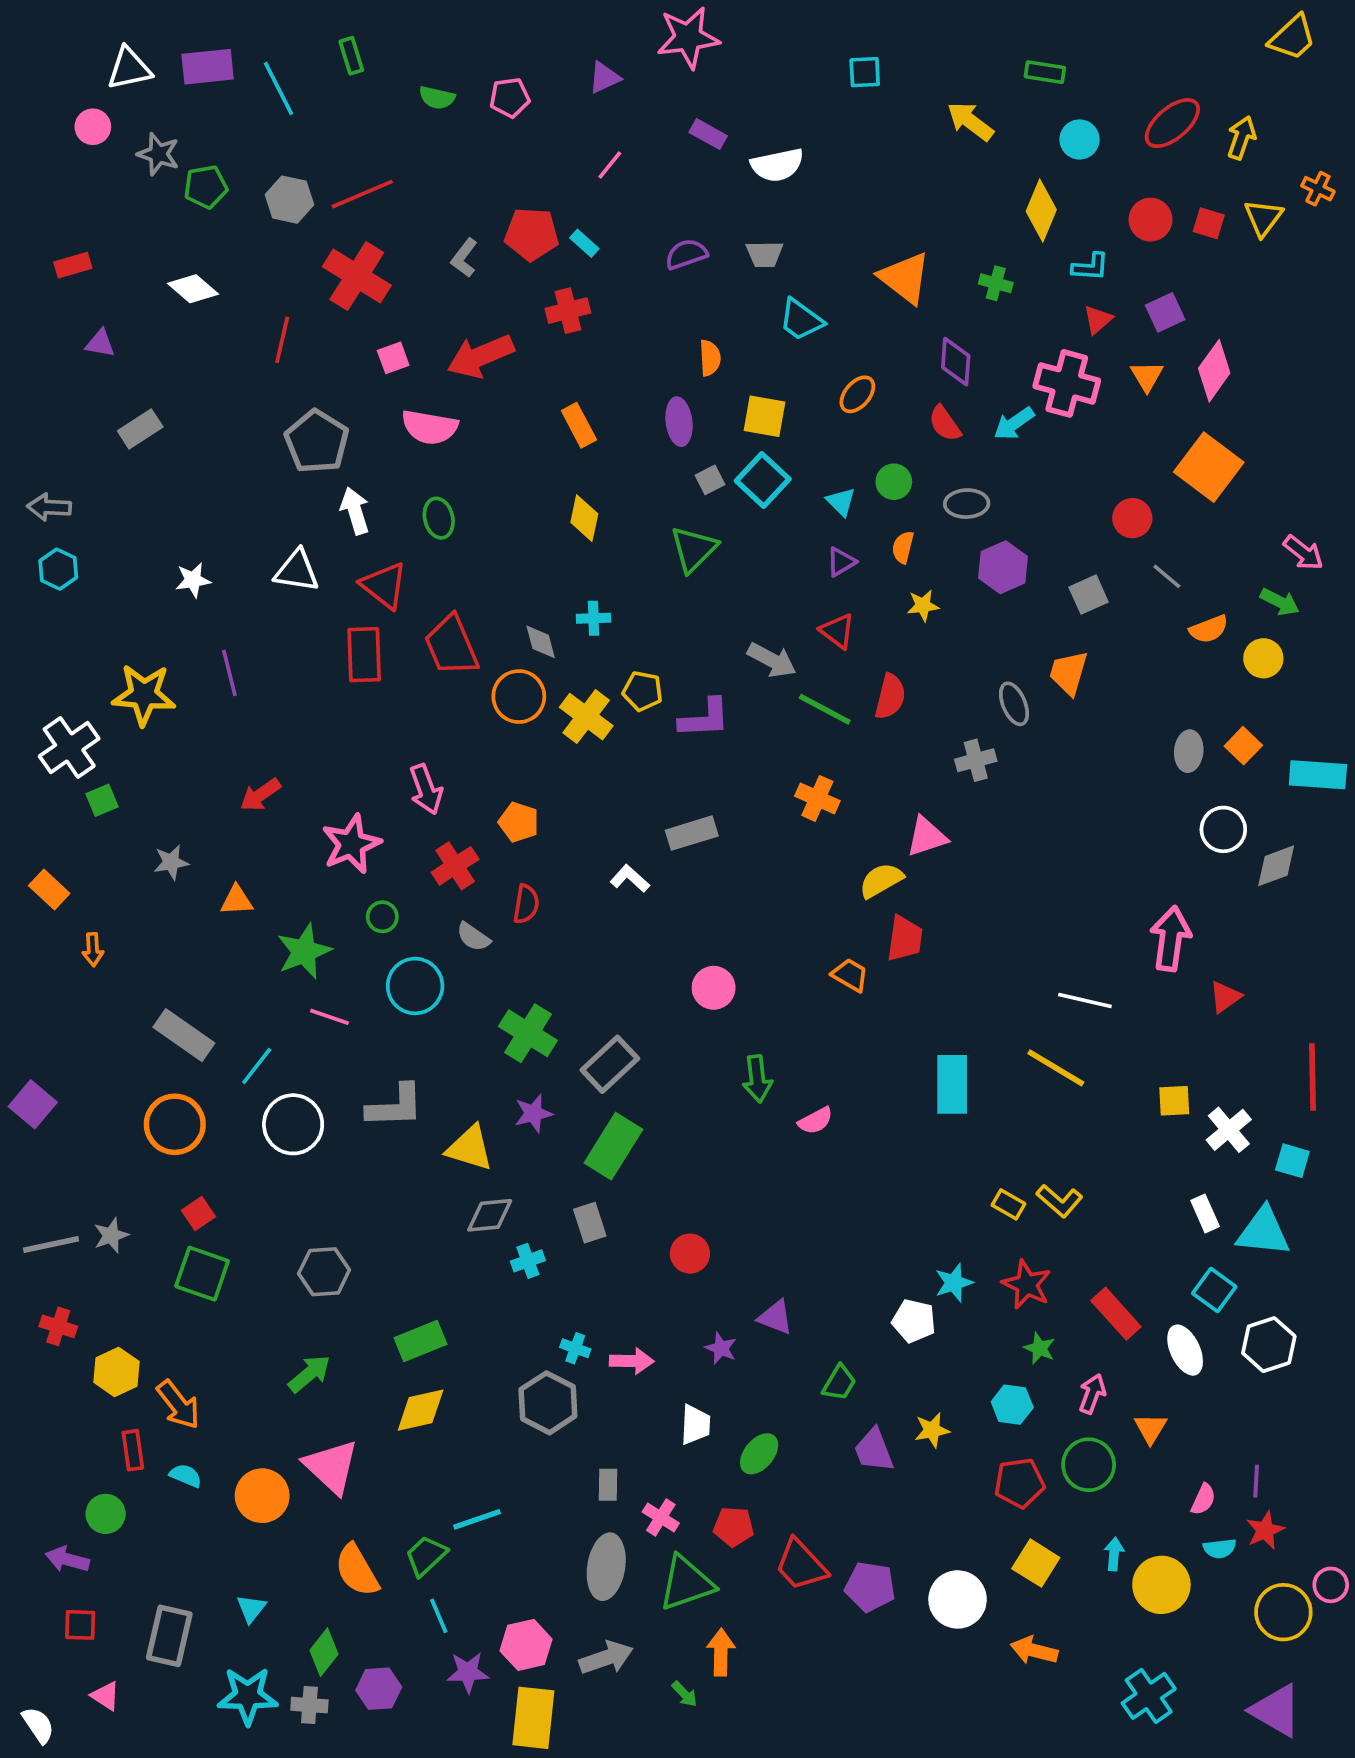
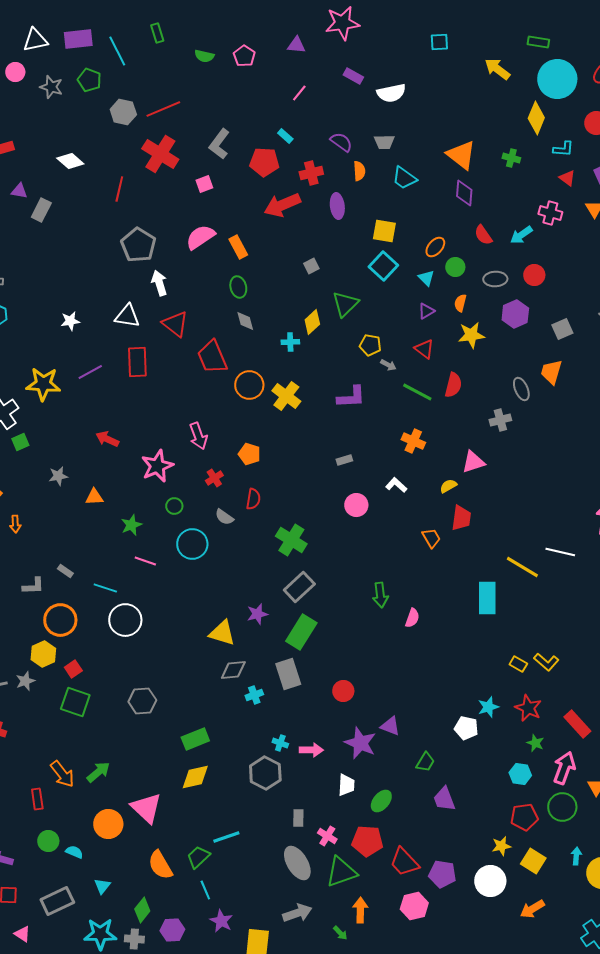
purple triangle: (604, 78) -> (296, 45), turned 30
pink pentagon: (510, 98) -> (244, 56), turned -30
cyan circle: (1079, 139) -> (557, 79), size x1.8
green pentagon: (206, 187) -> (89, 80), moved, turned 30
red pentagon: (532, 234) -> (264, 162), moved
purple semicircle: (686, 254) -> (341, 142), turned 55
gray L-shape: (464, 258) -> (219, 144), size x1.4
red cross: (568, 311) -> (311, 173), moved
red triangle: (1098, 320) -> (567, 178), turned -42
red arrow: (481, 356) -> (282, 205), moved
pink square: (393, 358) -> (204, 184), moved
orange semicircle: (710, 358) -> (359, 171), moved
purple diamond: (956, 362) -> (464, 193), moved
pink cross: (1067, 383) -> (550, 213), size x0.7
orange ellipse: (857, 394) -> (435, 247), moved
purple ellipse: (679, 422) -> (337, 206), moved
orange rectangle: (579, 425) -> (238, 247), moved
pink semicircle: (430, 427) -> (200, 237), turned 136
gray rectangle: (140, 429) -> (41, 210), moved, turned -30
gray square: (710, 480) -> (311, 266), moved
green ellipse: (439, 518) -> (238, 287), moved
yellow diamond: (584, 518) -> (312, 322), moved, turned 35
red circle: (1132, 518) -> (534, 275), moved
yellow star: (923, 606) -> (471, 335), size x1.5
gray diamond: (541, 642) -> (245, 321), moved
red rectangle: (364, 655) -> (137, 362), moved
gray arrow: (772, 660) -> (388, 365), size x0.6
purple line: (229, 673) -> (90, 372), turned 75
yellow pentagon: (643, 691) -> (370, 345), moved
red arrow: (260, 795) -> (107, 439), turned 60
gray rectangle: (692, 833) -> (344, 460), size x0.6
red cross: (455, 866) -> (214, 478), size x0.7
white L-shape: (630, 879) -> (396, 485), moved
yellow semicircle: (881, 880) -> (448, 486), size x0.7
green star: (304, 951) -> (131, 525), size x0.7
orange trapezoid: (850, 975) -> (431, 538), turned 30
pink circle: (714, 988) -> (356, 505), moved
green cross: (528, 1033) -> (291, 540), moved
gray rectangle: (184, 1035) -> (65, 571), size x0.5
cyan line: (257, 1066) -> (105, 588), turned 70
yellow line: (1056, 1068) -> (522, 567), moved
gray L-shape: (395, 1106) -> (33, 586), moved, size x0.7
pink semicircle: (816, 1121) -> (412, 618), turned -42
gray rectangle: (590, 1223) -> (288, 674), size x1.4
purple star: (721, 1348) -> (360, 743), size x1.8
yellow hexagon: (117, 1372) -> (43, 654), moved
green arrow: (309, 1374) -> (98, 772), moved
pink arrow: (1092, 1394) -> (564, 768), size x1.5
yellow star: (932, 1430) -> (501, 846), moved
cyan semicircle: (186, 1476) -> (74, 852), moved
green circle: (106, 1514) -> (48, 841), moved
red pentagon: (734, 1527) -> (367, 841), size x1.4
gray ellipse: (606, 1567) -> (297, 863), turned -40
gray rectangle: (169, 1636) -> (57, 901), turned 52
pink hexagon: (526, 1645) -> (414, 906), moved
orange arrow: (1034, 1650) -> (532, 909), turned -45
purple star: (468, 1672) -> (221, 921), turned 30

